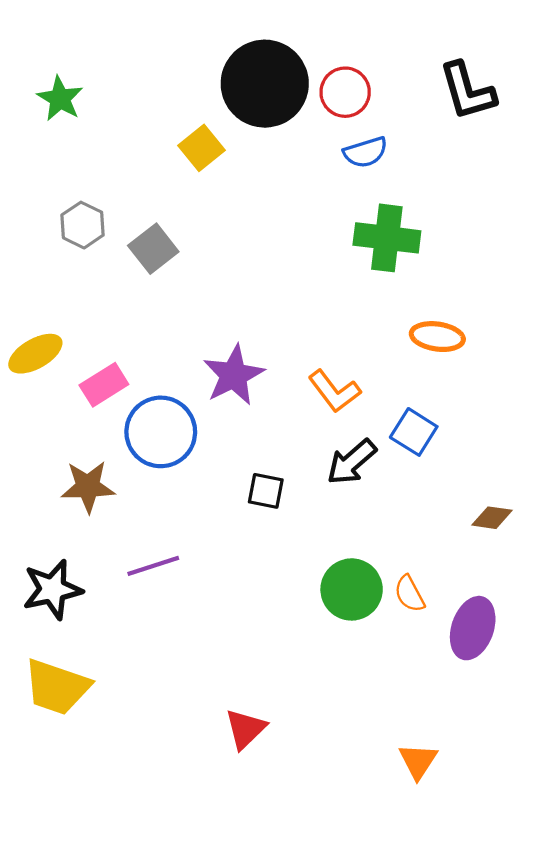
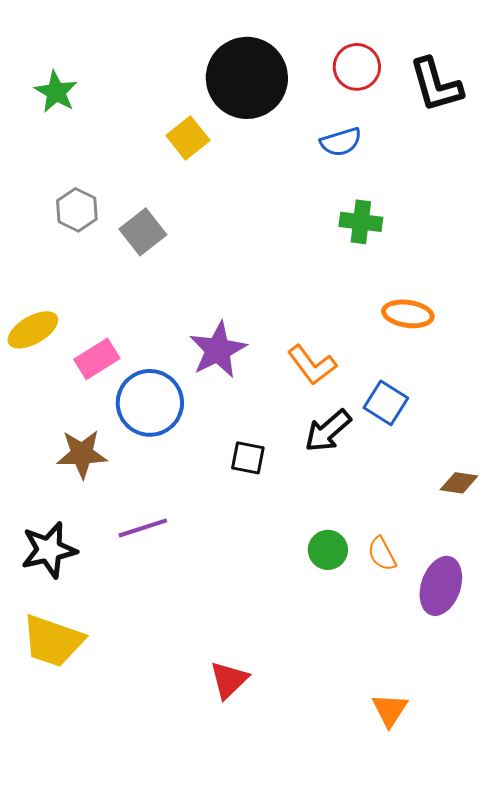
red circle: (345, 92) -> (357, 67), moved
green cross: (387, 238) -> (361, 222), size x0.7
green circle: (352, 589) -> (328, 550), size x0.7

